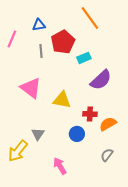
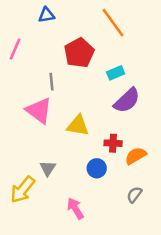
blue triangle: (39, 25) -> (46, 15), moved
gray line: (41, 51) -> (51, 82), moved
cyan rectangle: (84, 58) -> (116, 73), moved

